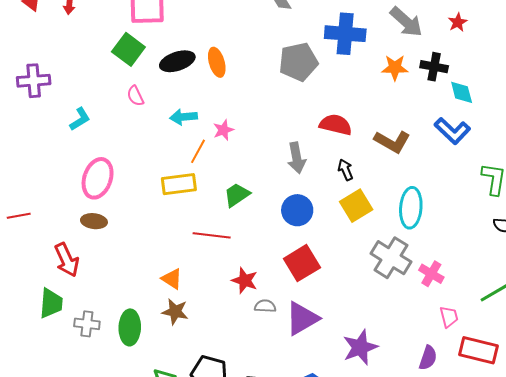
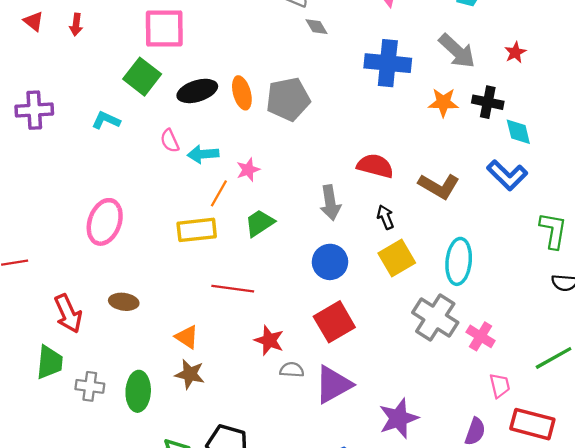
gray pentagon: (298, 62) -> (288, 99), moved
pink semicircle: (135, 96) -> (170, 141), moved
cyan L-shape: (80, 119) -> (106, 120), moved, turned -125
green trapezoid: (237, 195) -> (260, 223), moved
brown ellipse: (94, 221) -> (124, 302), moved

